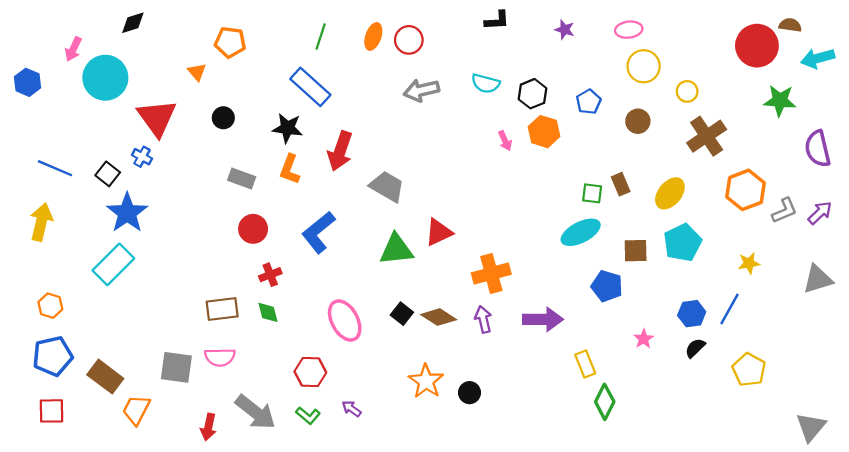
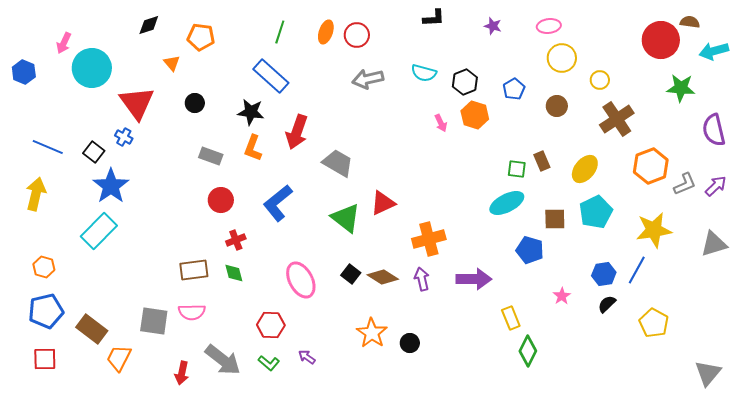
black diamond: (133, 23) -> (149, 25), moved
green triangle: (396, 249) -> (346, 218), turned 44
yellow star: (749, 263) -> (654, 230), size x1.8

